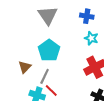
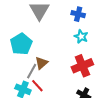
cyan pentagon: (49, 50) -> (21, 44), moved
brown triangle: (25, 67) -> (41, 63), moved

